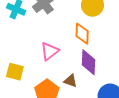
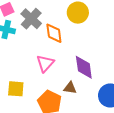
orange diamond: (82, 34) -> (54, 33), moved

